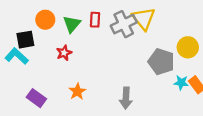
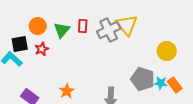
red star: (64, 53) -> (42, 49), moved
gray pentagon: (161, 62) -> (143, 79), moved

